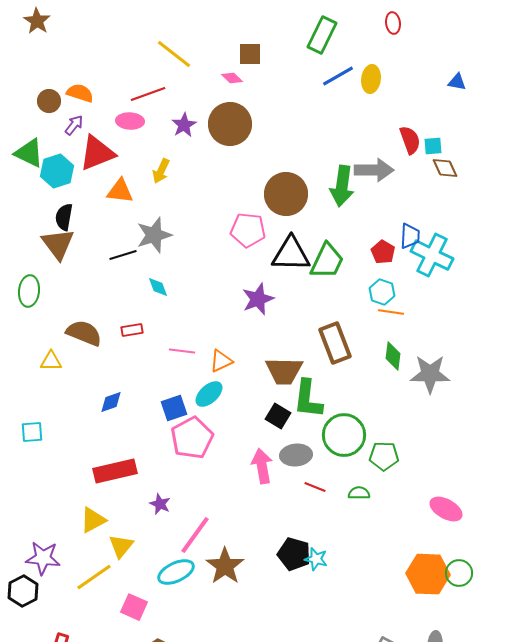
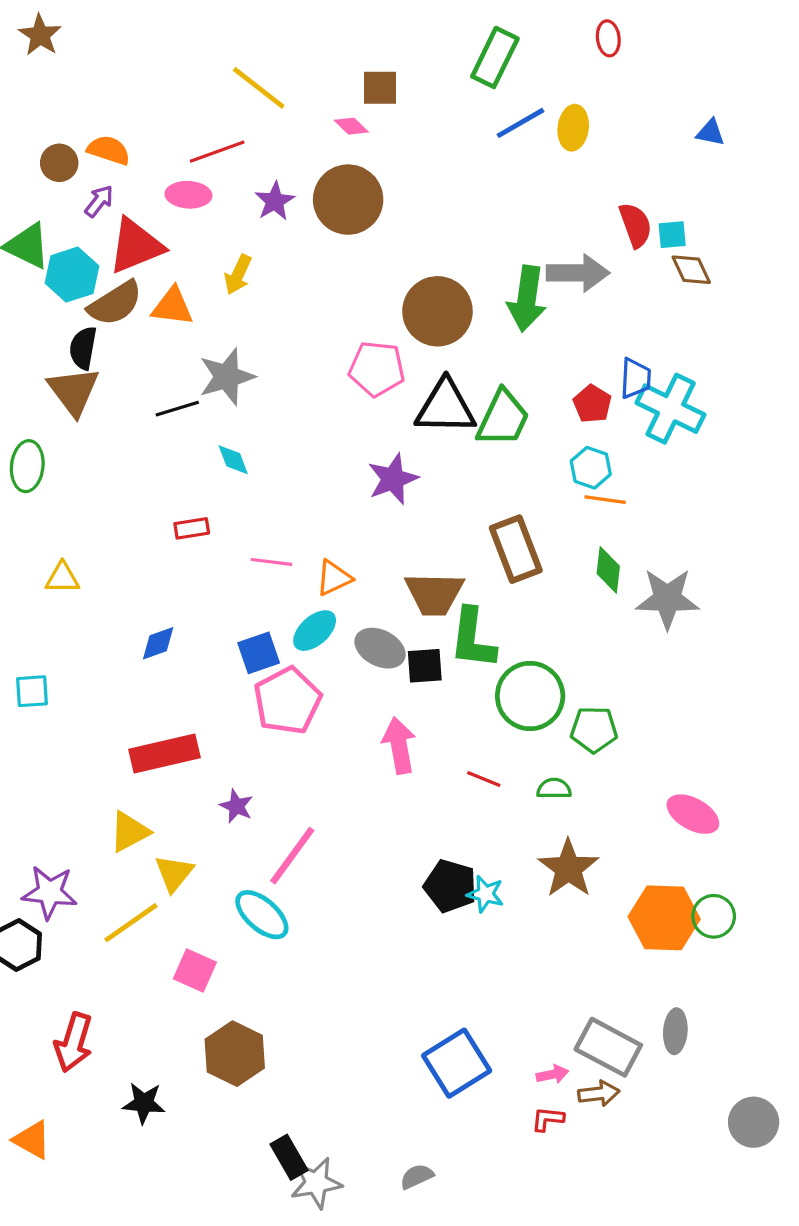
brown semicircle: (84, 333) -> (115, 303), moved, turned 126
black square: (278, 416) -> (425, 666), turned -35
gray ellipse: (296, 455) -> (380, 648), moved, turned 32
brown star: (225, 566) -> (568, 868), moved
cyan ellipse: (176, 572) -> (262, 915), turned 66

